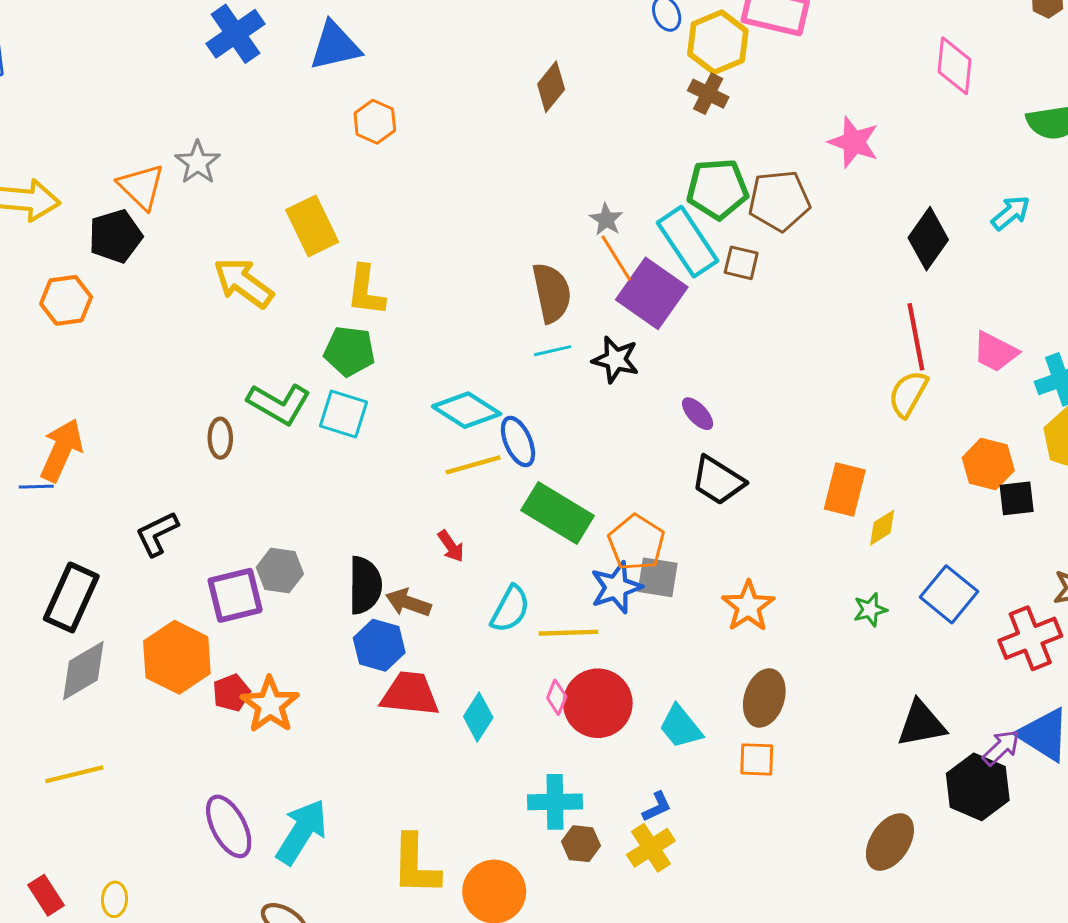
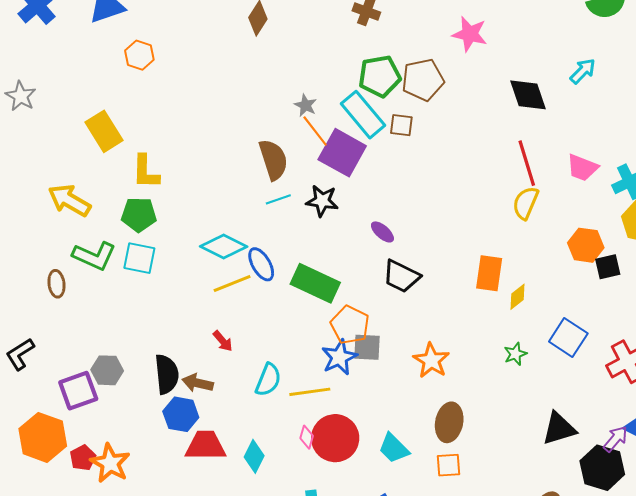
black diamond: (928, 239) -> (528, 95), turned -48
yellow arrow: (243, 283) -> (69, 200), moved
green rectangle: (558, 513) -> (315, 283), moved

